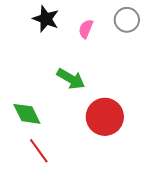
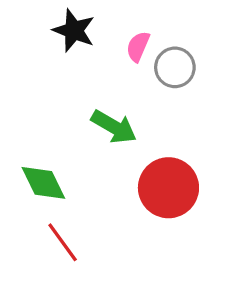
gray circle: (127, 20) -> (175, 67), moved

